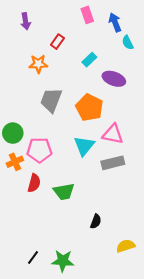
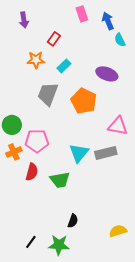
cyan rectangle: (89, 60) -> (64, 66), moved
pink triangle: (113, 134) -> (118, 126), moved
cyan triangle: (84, 146) -> (79, 153), moved
black semicircle: (96, 221) -> (73, 221), moved

